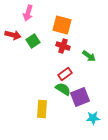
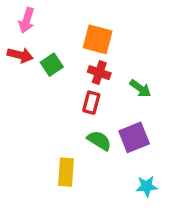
pink arrow: (28, 13) -> (26, 20), moved
red rectangle: (65, 74) -> (91, 103), moved, turned -40
purple square: (80, 97) -> (134, 137), moved

